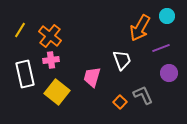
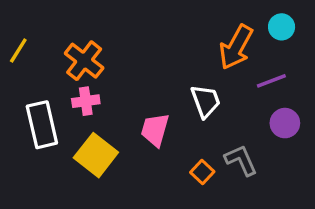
yellow line: (20, 30) -> (18, 51), moved

